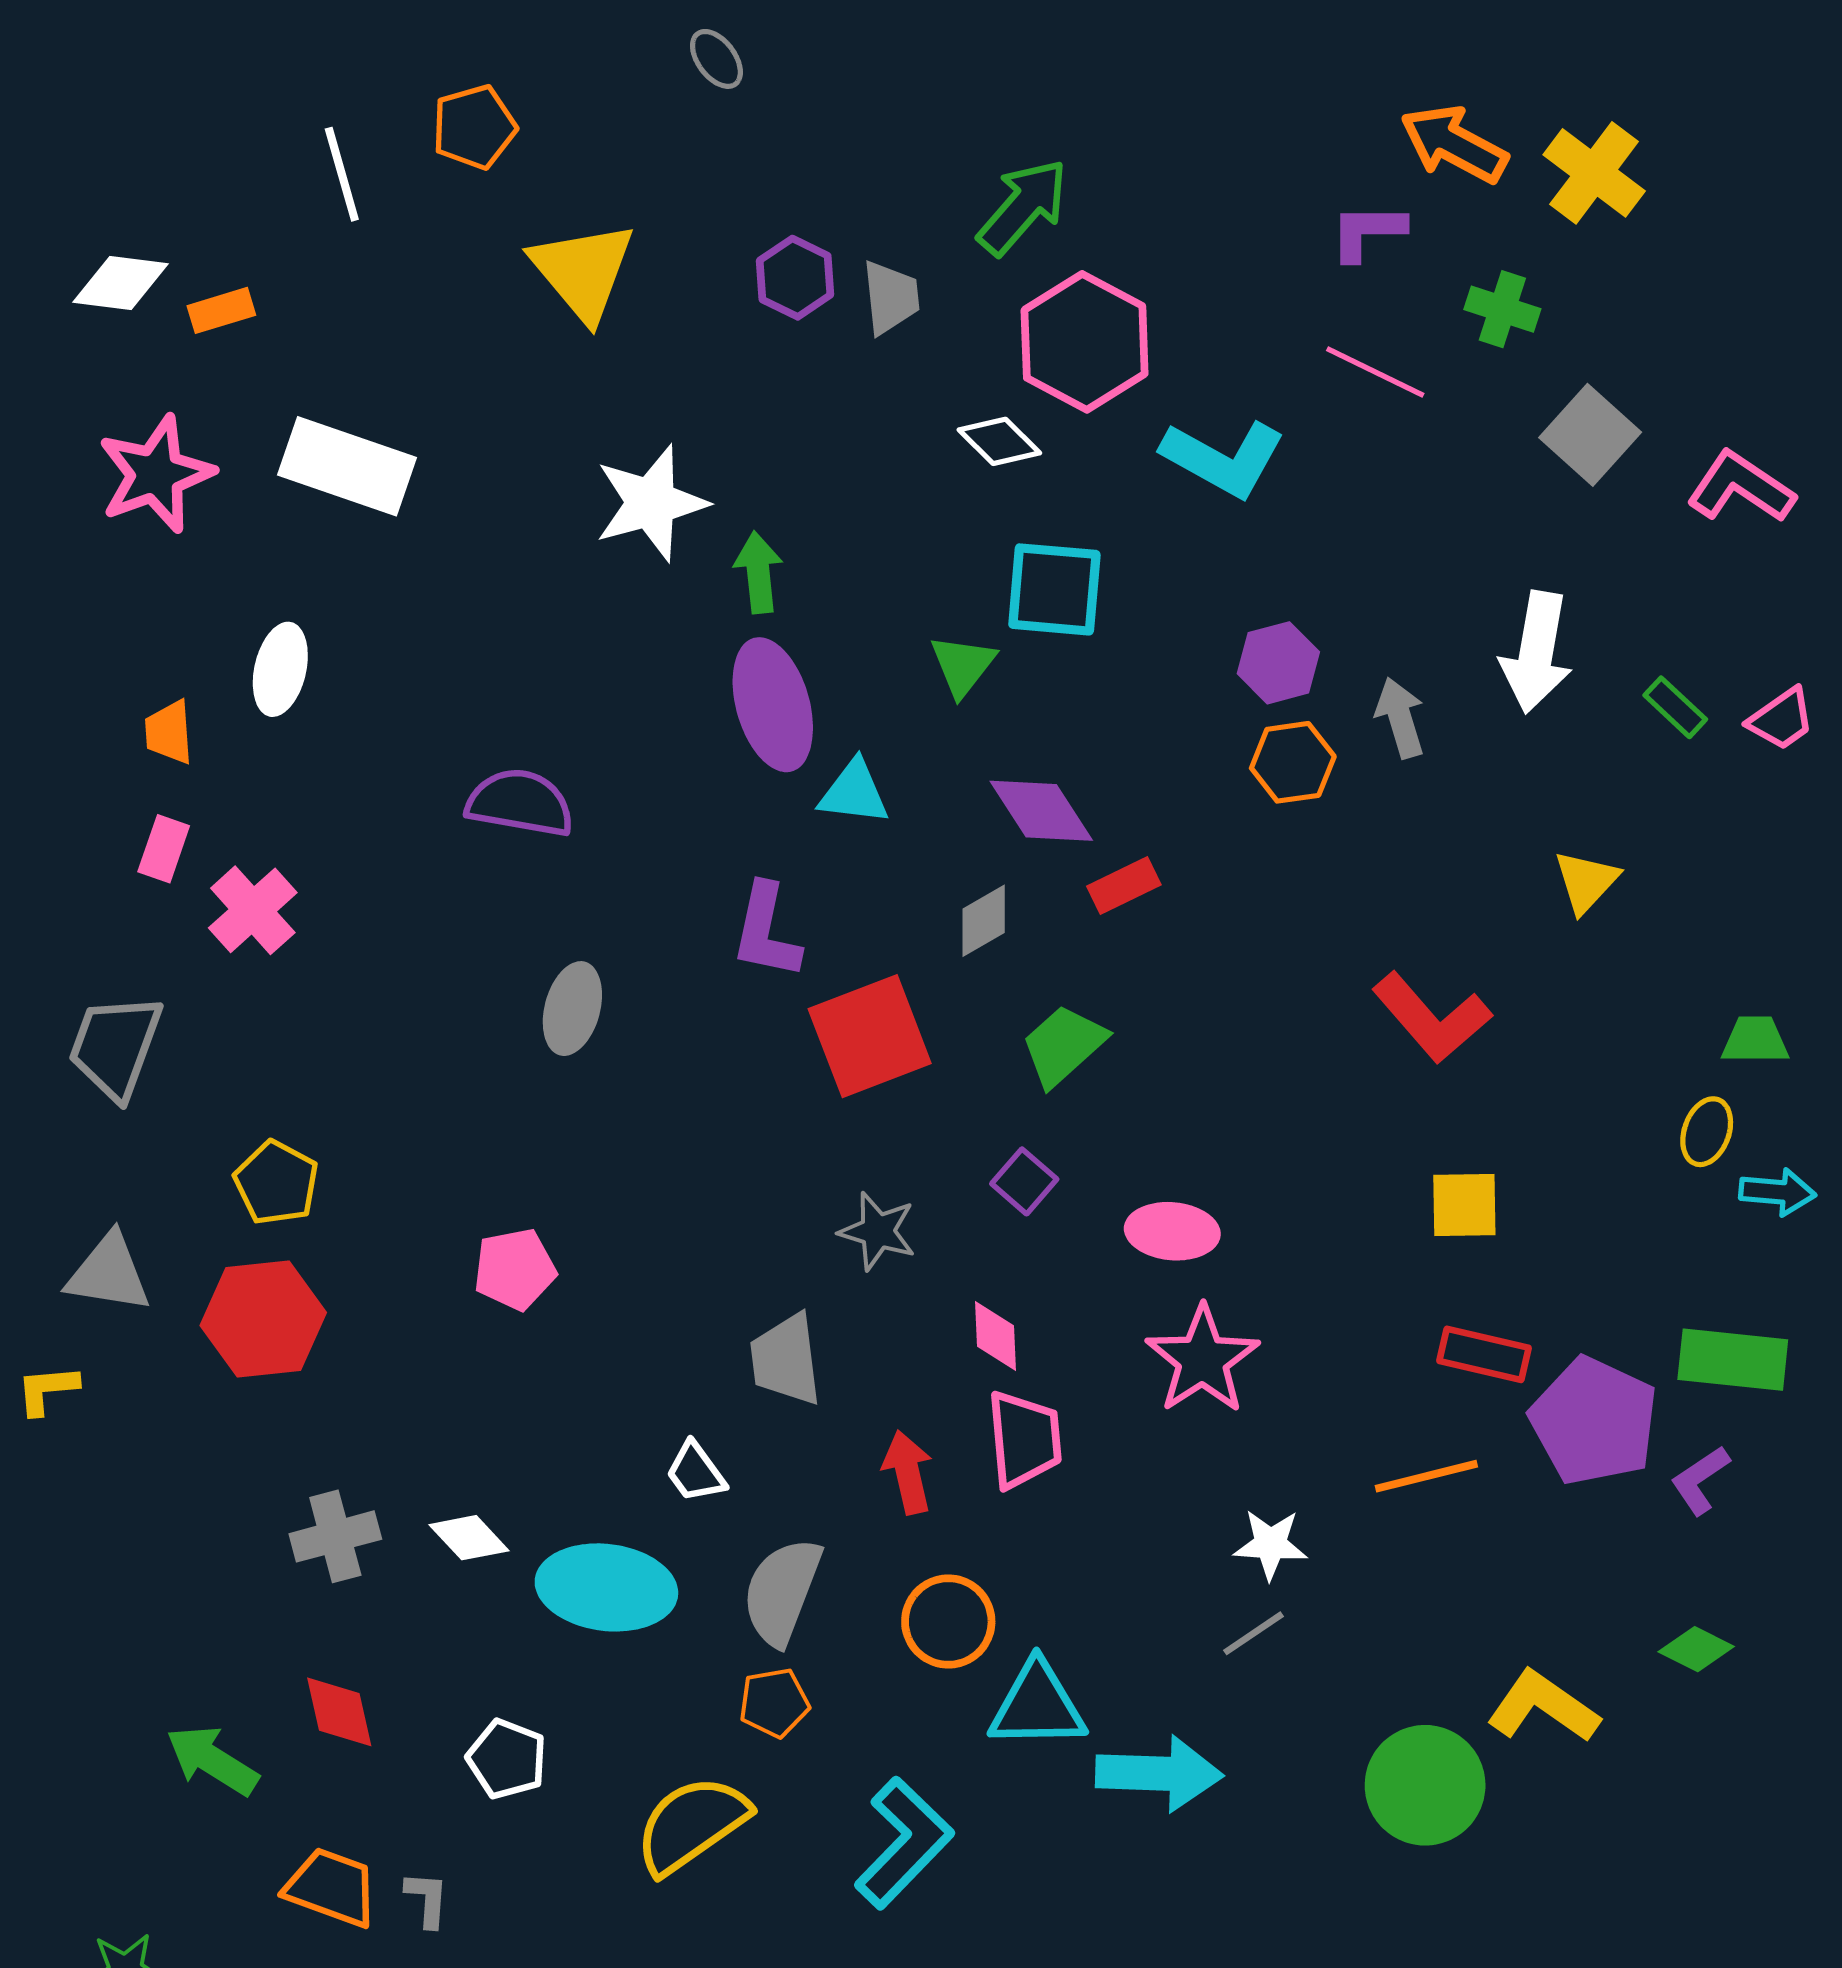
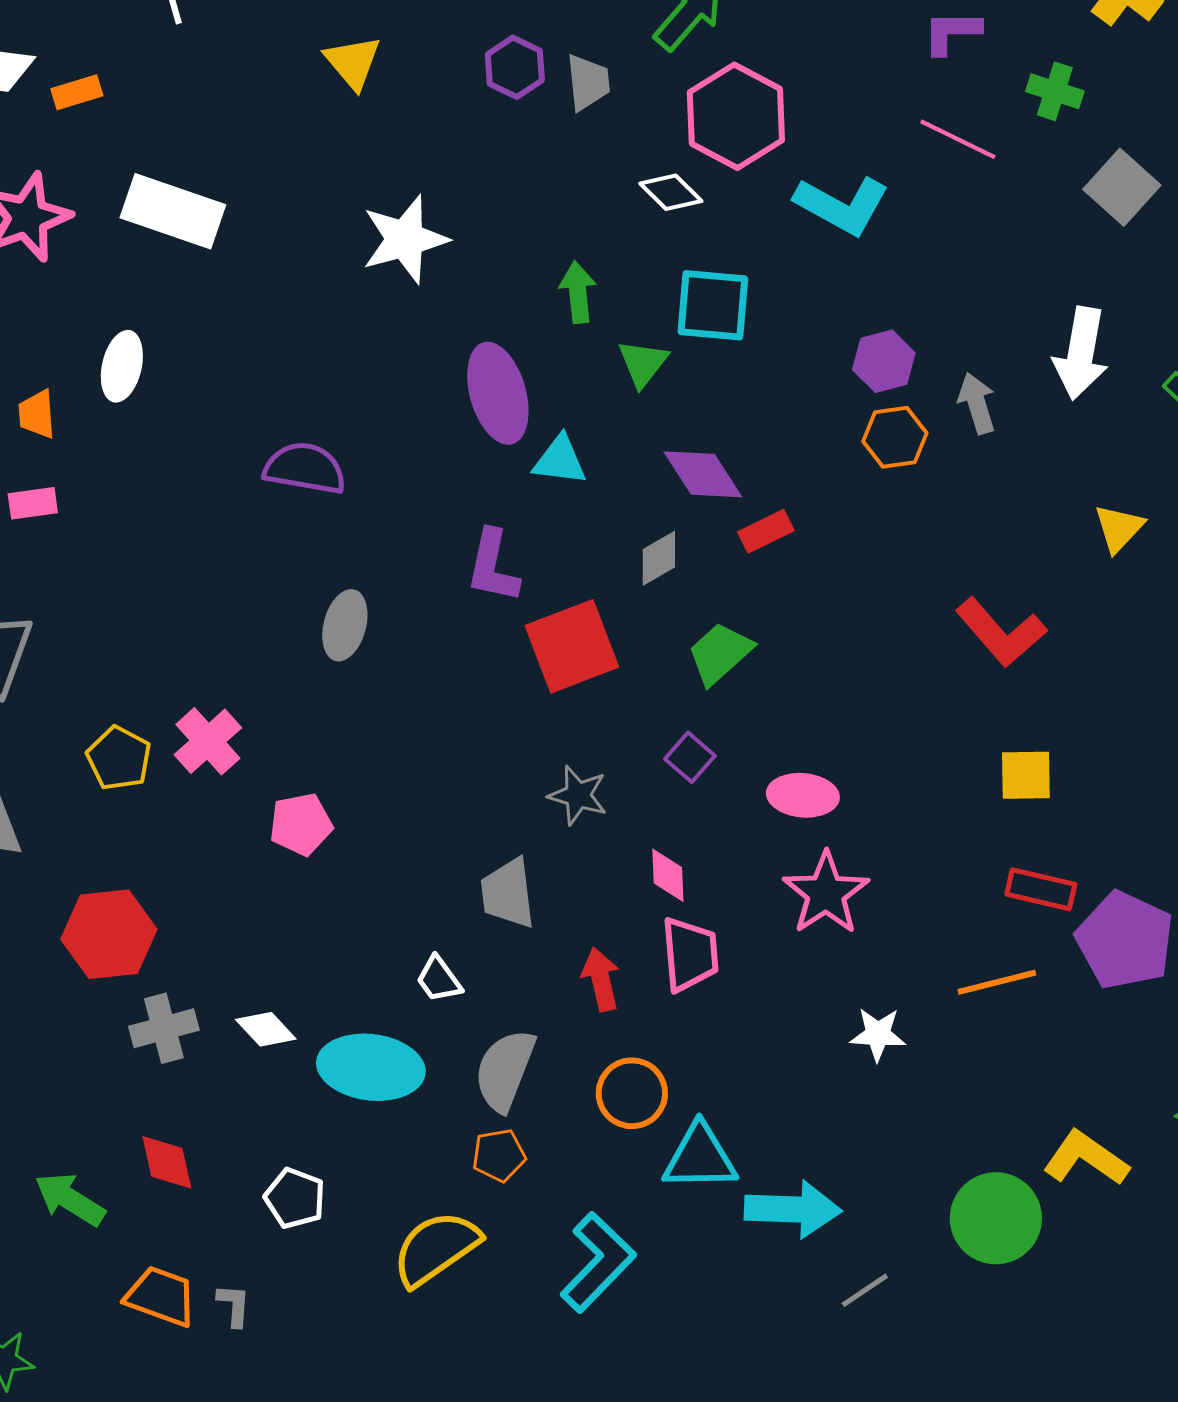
yellow triangle: (583, 271) -> (353, 62), size x0.7
green arrow: (758, 572) -> (578, 292), moved
pink rectangle: (164, 849) -> (33, 503), turned 63
pink cross: (253, 910) -> (208, 741), moved
red hexagon: (263, 1319) -> (109, 934), moved
gray line: (1253, 1633) -> (865, 1290), moved

